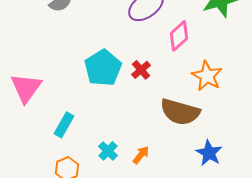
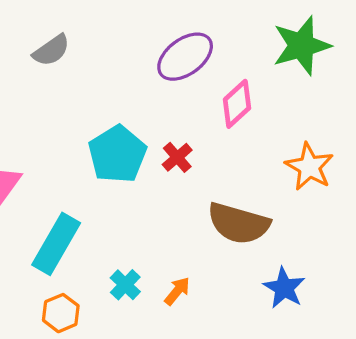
orange star: (207, 76) -> (309, 167), moved
cyan rectangle: (64, 125) -> (56, 244), size x1.5

